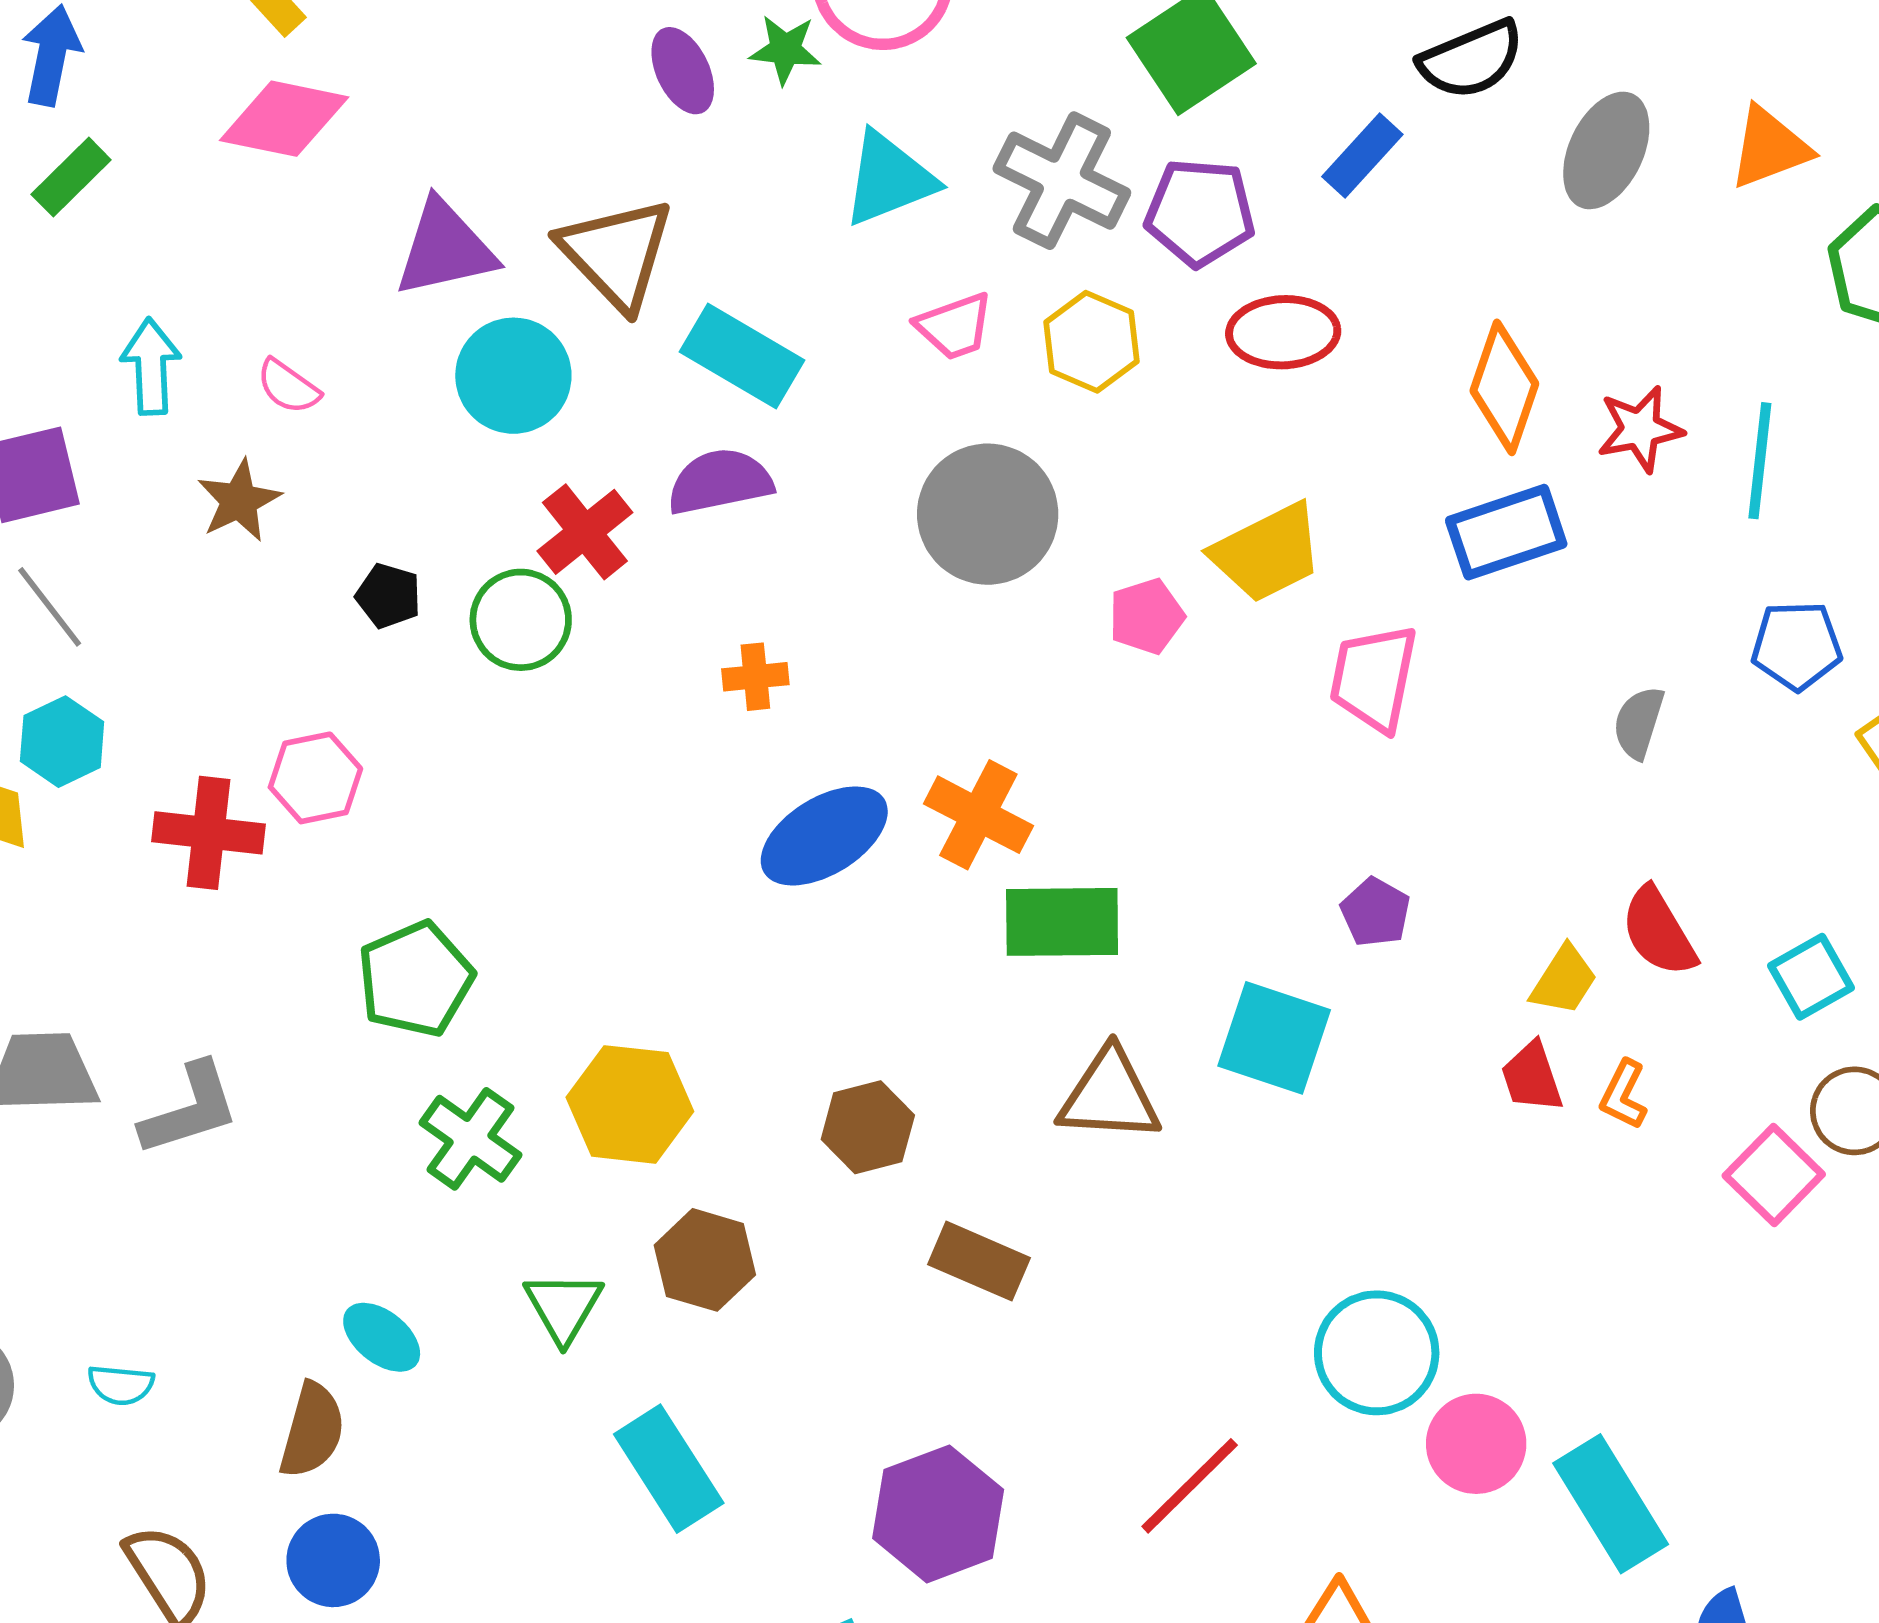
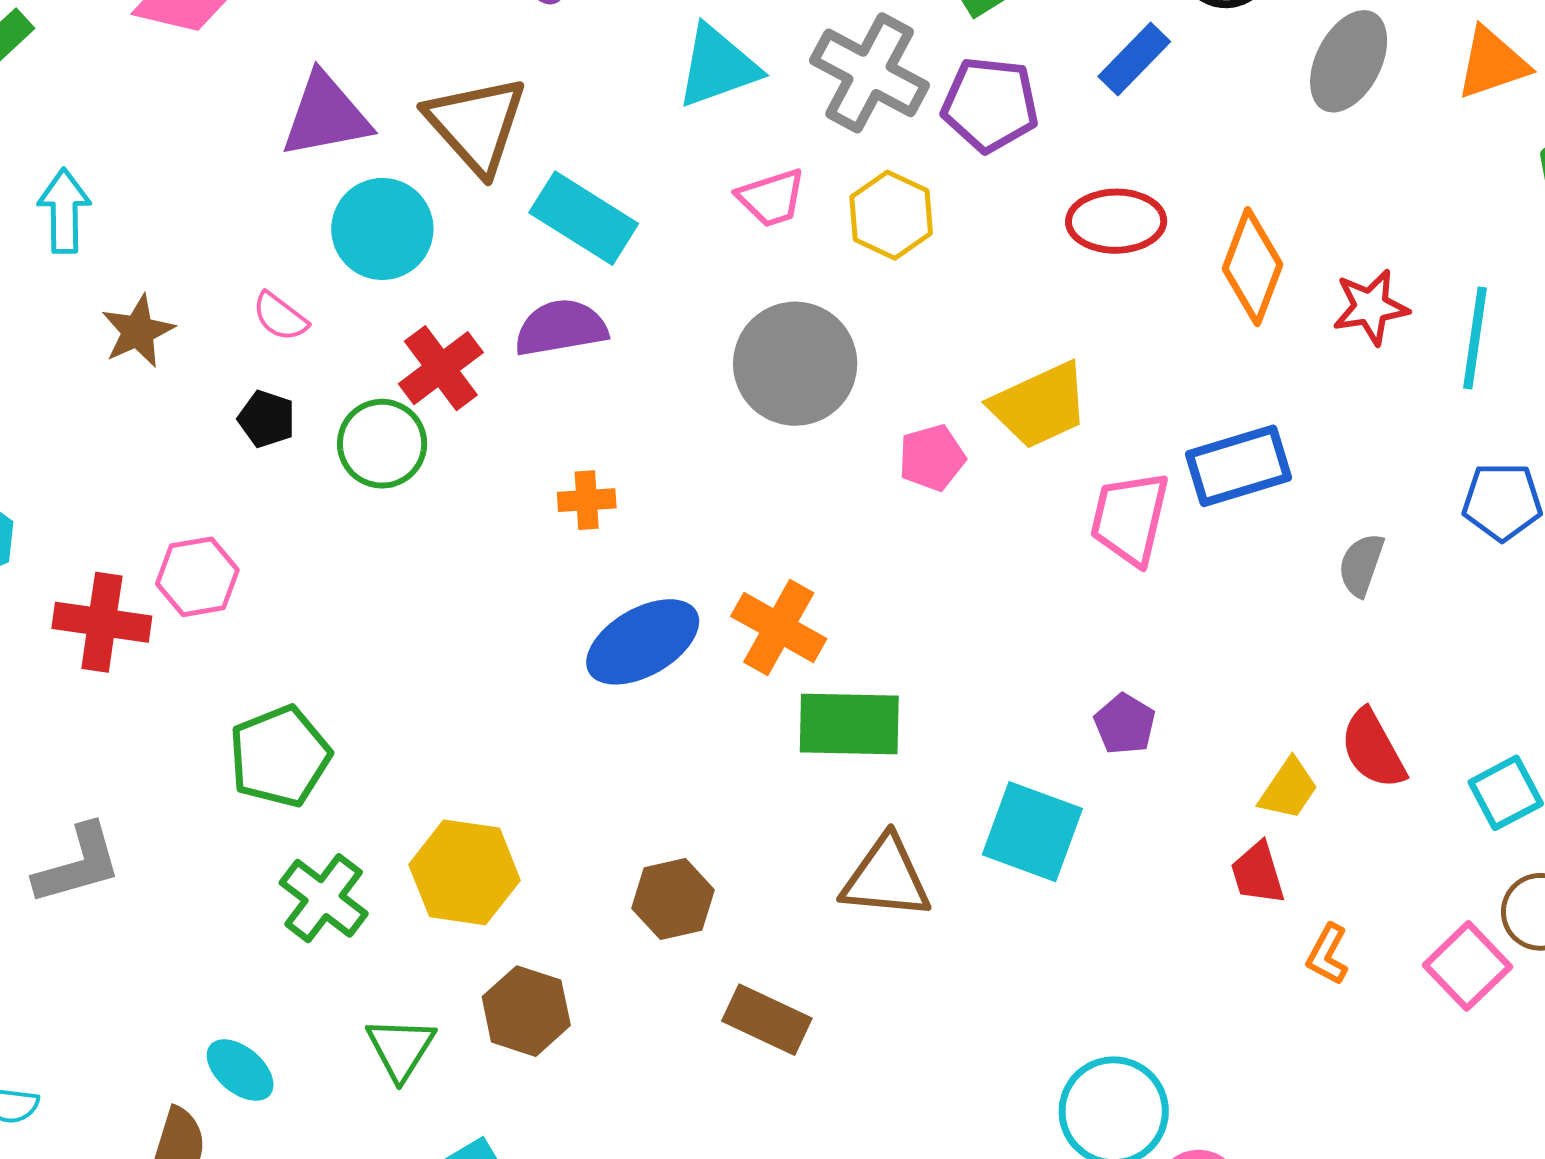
red ellipse: (1283, 332) -> (1116, 221), moved
pink semicircle: (288, 387) -> (280, 317), moved
blue rectangle: (1506, 532) -> (1238, 466), moved
orange L-shape: (1624, 1095) -> (1328, 954), moved

